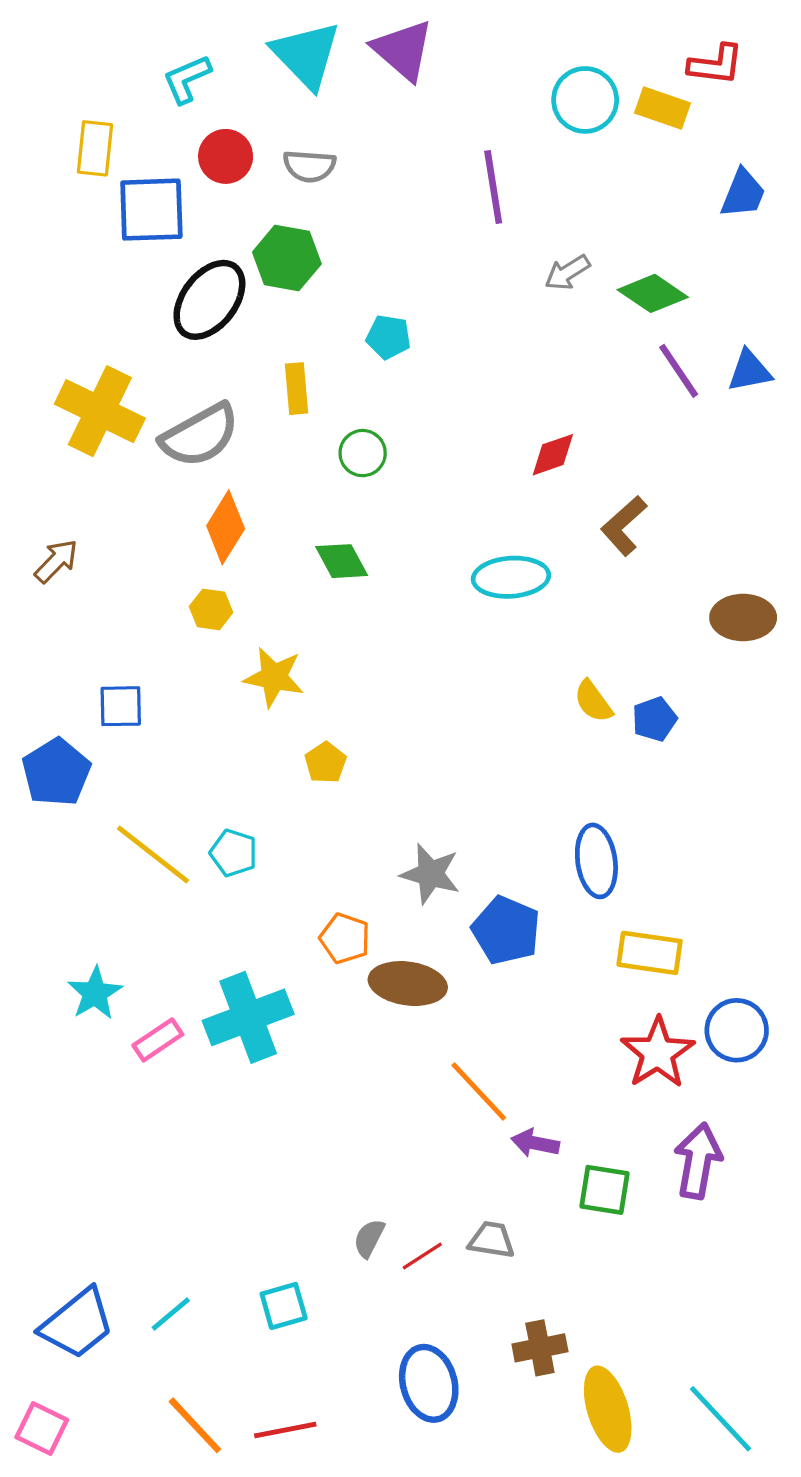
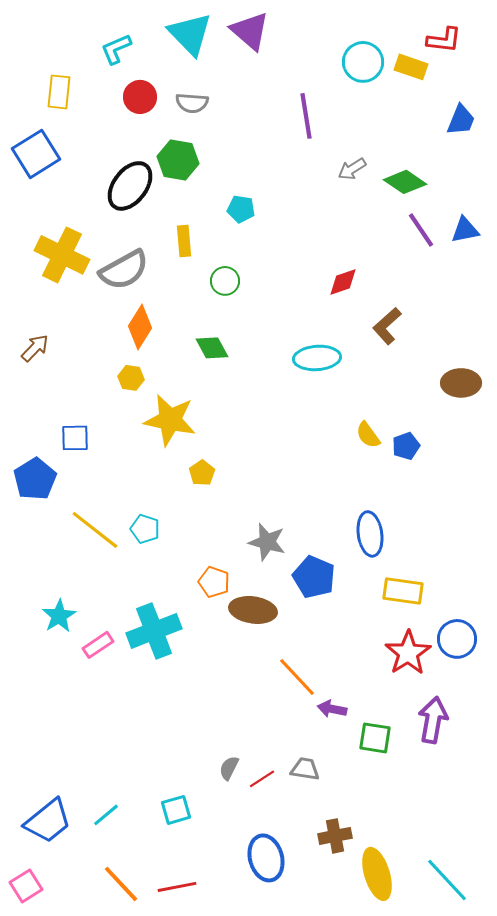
blue square: (151, 210) -> (36, 154), moved, turned -30
yellow star: (274, 677) -> (170, 420), size x1.4
pink square: (42, 1428) -> (26, 886), turned 32

